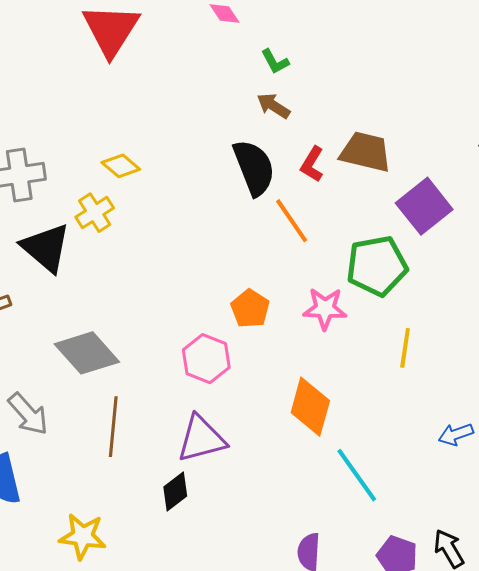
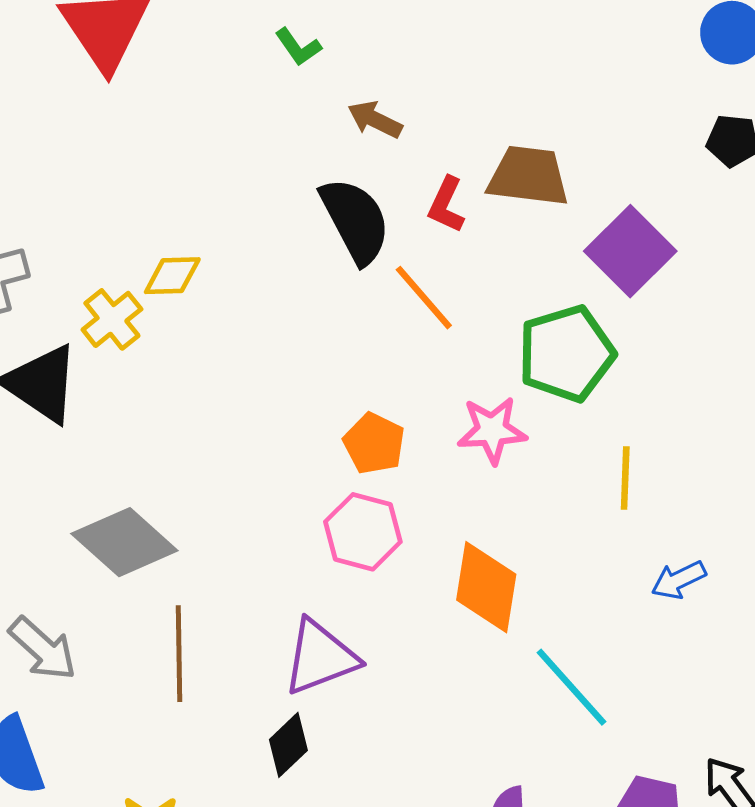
green L-shape: (275, 62) -> (298, 47), moved
yellow diamond: (121, 166) -> (172, 276), moved, turned -36
pink hexagon: (206, 359) -> (363, 532), moved
blue arrow: (456, 434) -> (679, 580), moved

